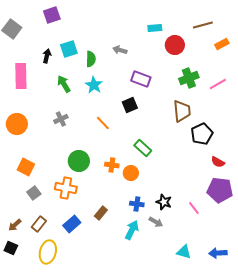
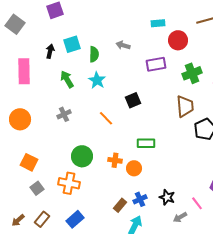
purple rectangle: (141, 79) -> (156, 64), moved, turned -30
green rectangle: (143, 148) -> (146, 143), turned -42
blue cross: (137, 204) -> (140, 199), turned -32
brown rectangle: (101, 213) -> (120, 205), moved
gray arrow: (156, 222) -> (180, 217), moved, turned 120

